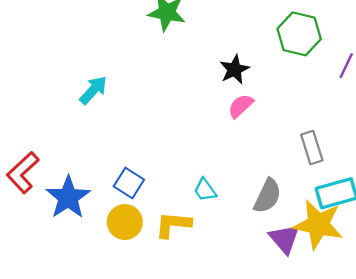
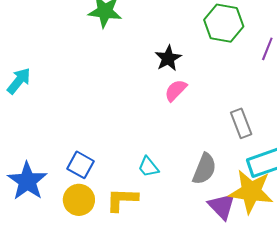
cyan arrow: (93, 90) -> (19, 81), moved

